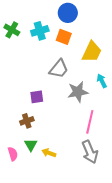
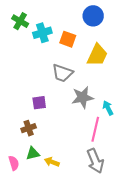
blue circle: (68, 13) -> (93, 16), moved
green cross: (12, 30) -> (20, 21), moved
gray trapezoid: (59, 69) -> (62, 73), turned 70
cyan arrow: (102, 81) -> (108, 108), moved
green triangle: (31, 145) -> (33, 153), turned 48

